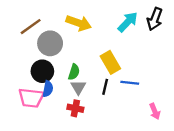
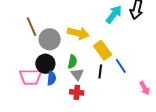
yellow arrow: (79, 23) -> (78, 33), moved
brown line: (31, 27) -> (32, 27), turned -72
blue line: (130, 83) -> (121, 66), turned 56
pink trapezoid: (31, 98) -> (30, 77), moved

